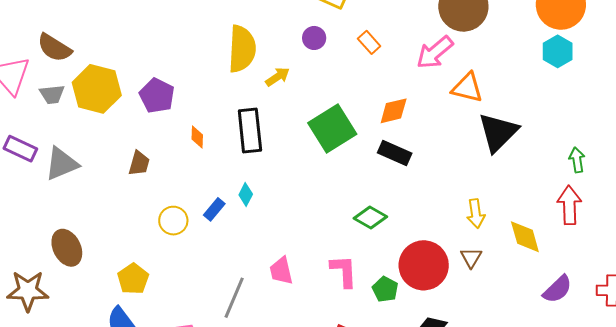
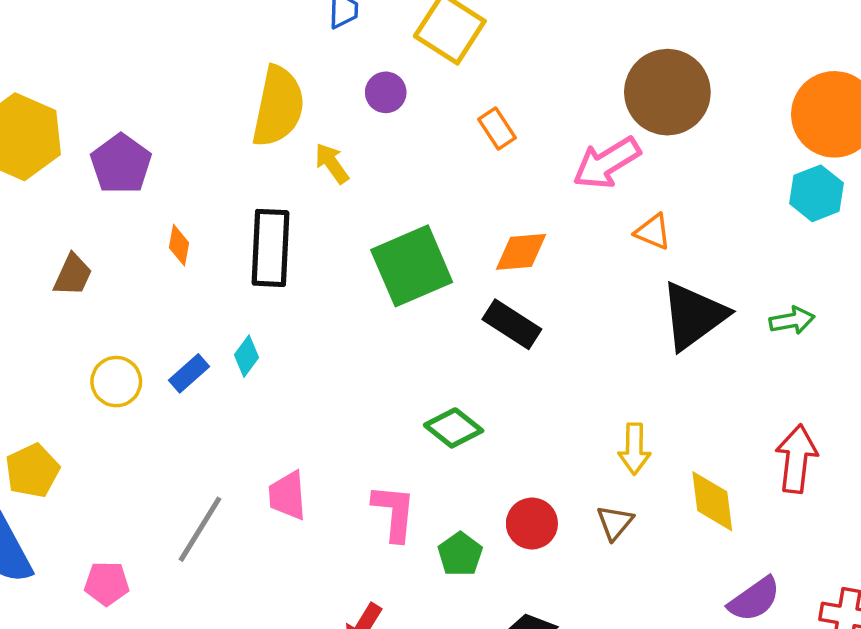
purple circle: (314, 38) -> (386, 92), moved
yellow arrow: (278, 77) -> (332, 163), turned -100
orange triangle: (467, 88) -> (653, 232), size x0.7
green arrow: (577, 160) -> (792, 320), moved, turned 80
red circle: (424, 265) -> (532, 524), size x0.6

